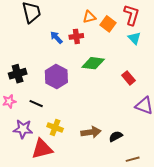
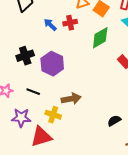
green diamond: (93, 63) -> (100, 38), moved, turned -35
black cross: (18, 74) -> (25, 56), moved
brown arrow: (91, 132) -> (71, 99), moved

